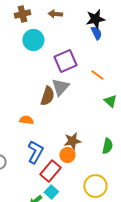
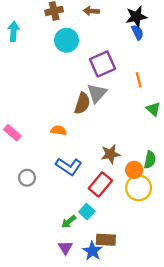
orange line: (97, 75) -> (139, 80), turned 40
blue L-shape: (35, 152) -> (69, 166), turned 95
orange circle: (67, 155) -> (134, 170), moved
red rectangle: (50, 171) -> (100, 185), moved
yellow circle: (95, 186) -> (139, 188), moved

